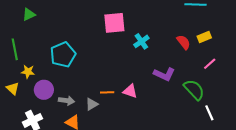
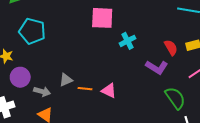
cyan pentagon: (63, 55) -> (32, 31), moved, turned 30
purple L-shape: (164, 74) -> (157, 67), moved
gray triangle: (92, 104) -> (66, 80), moved

